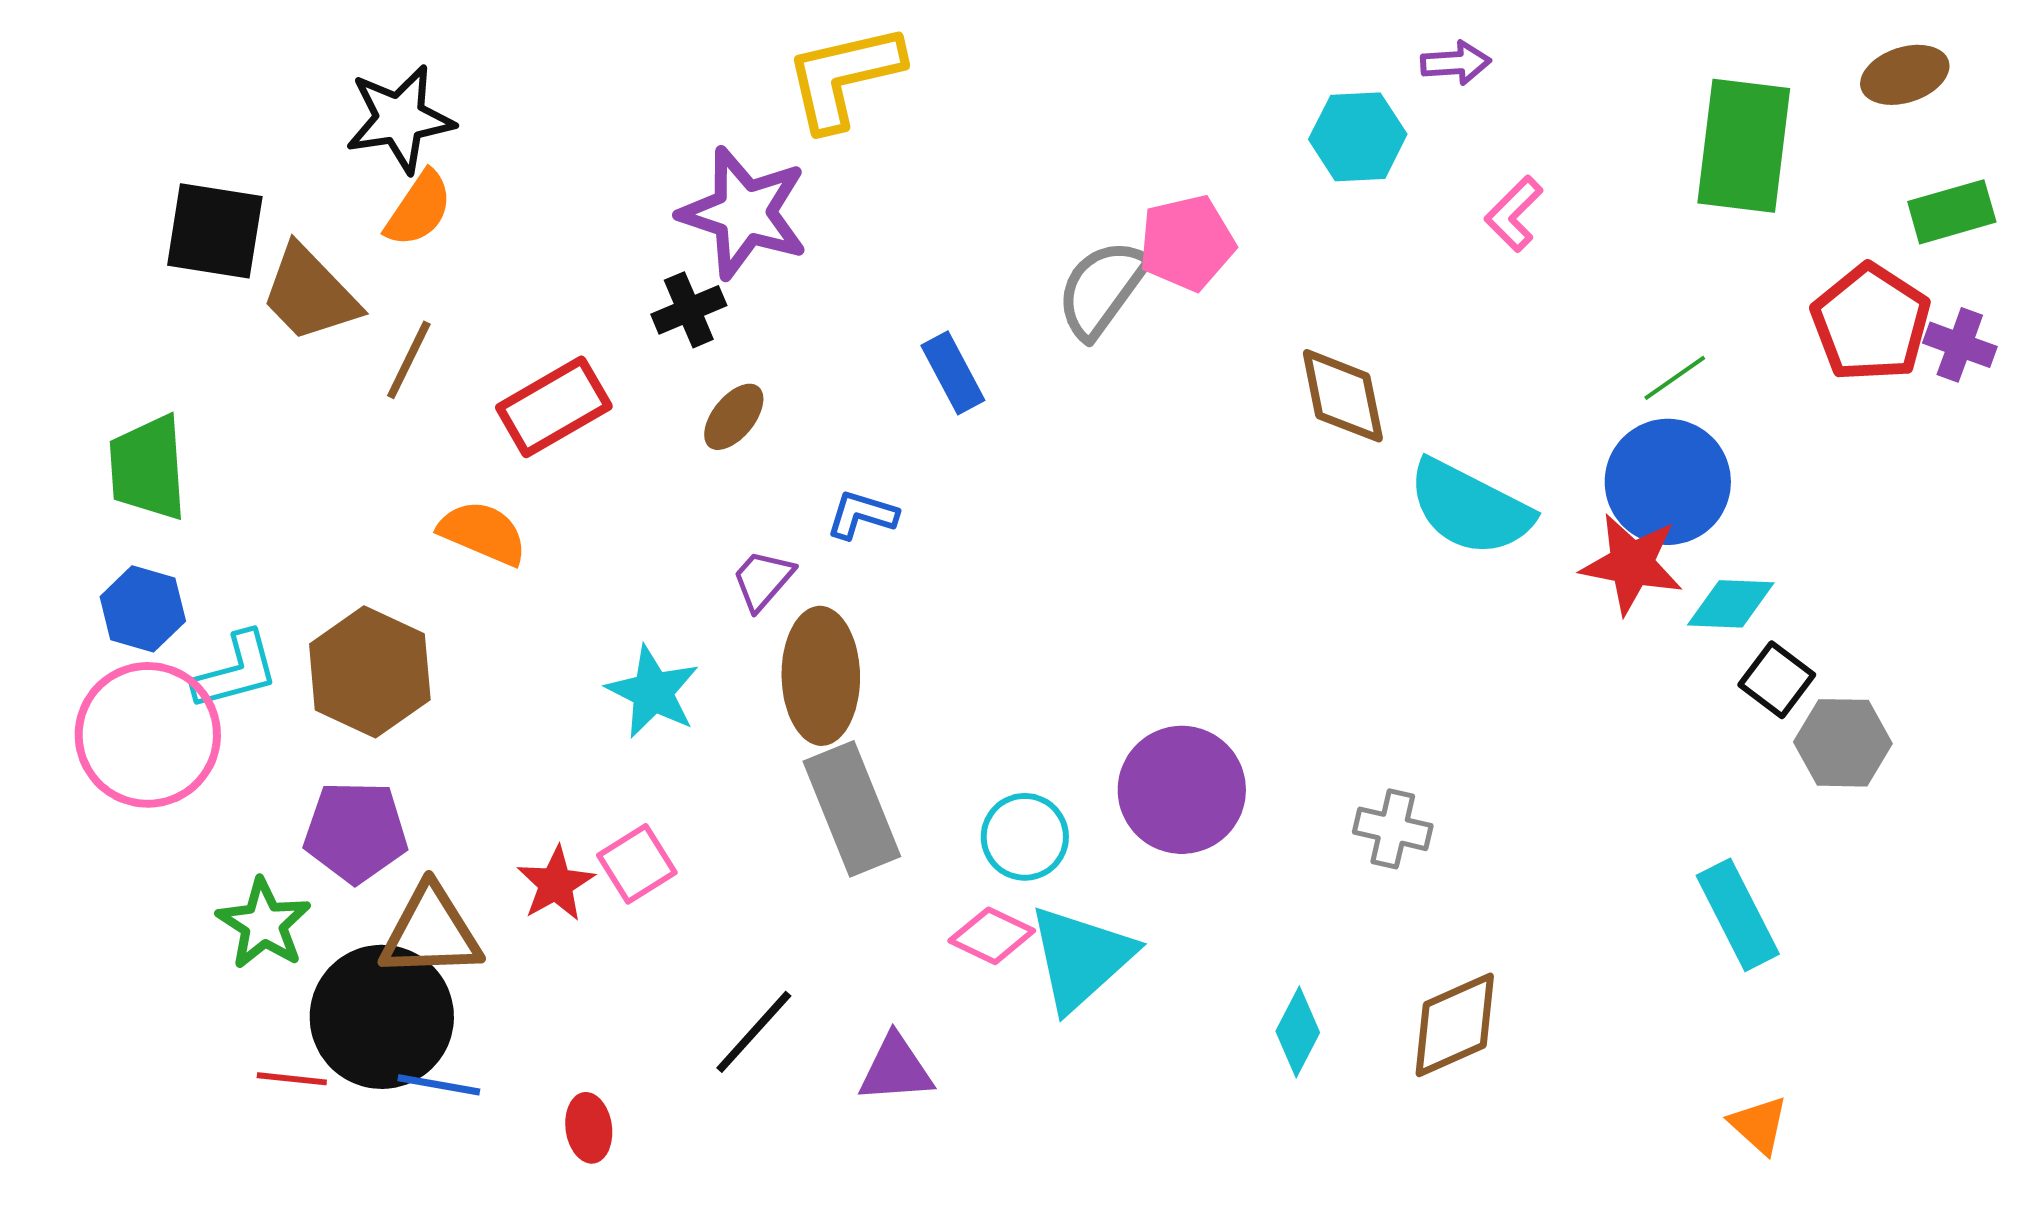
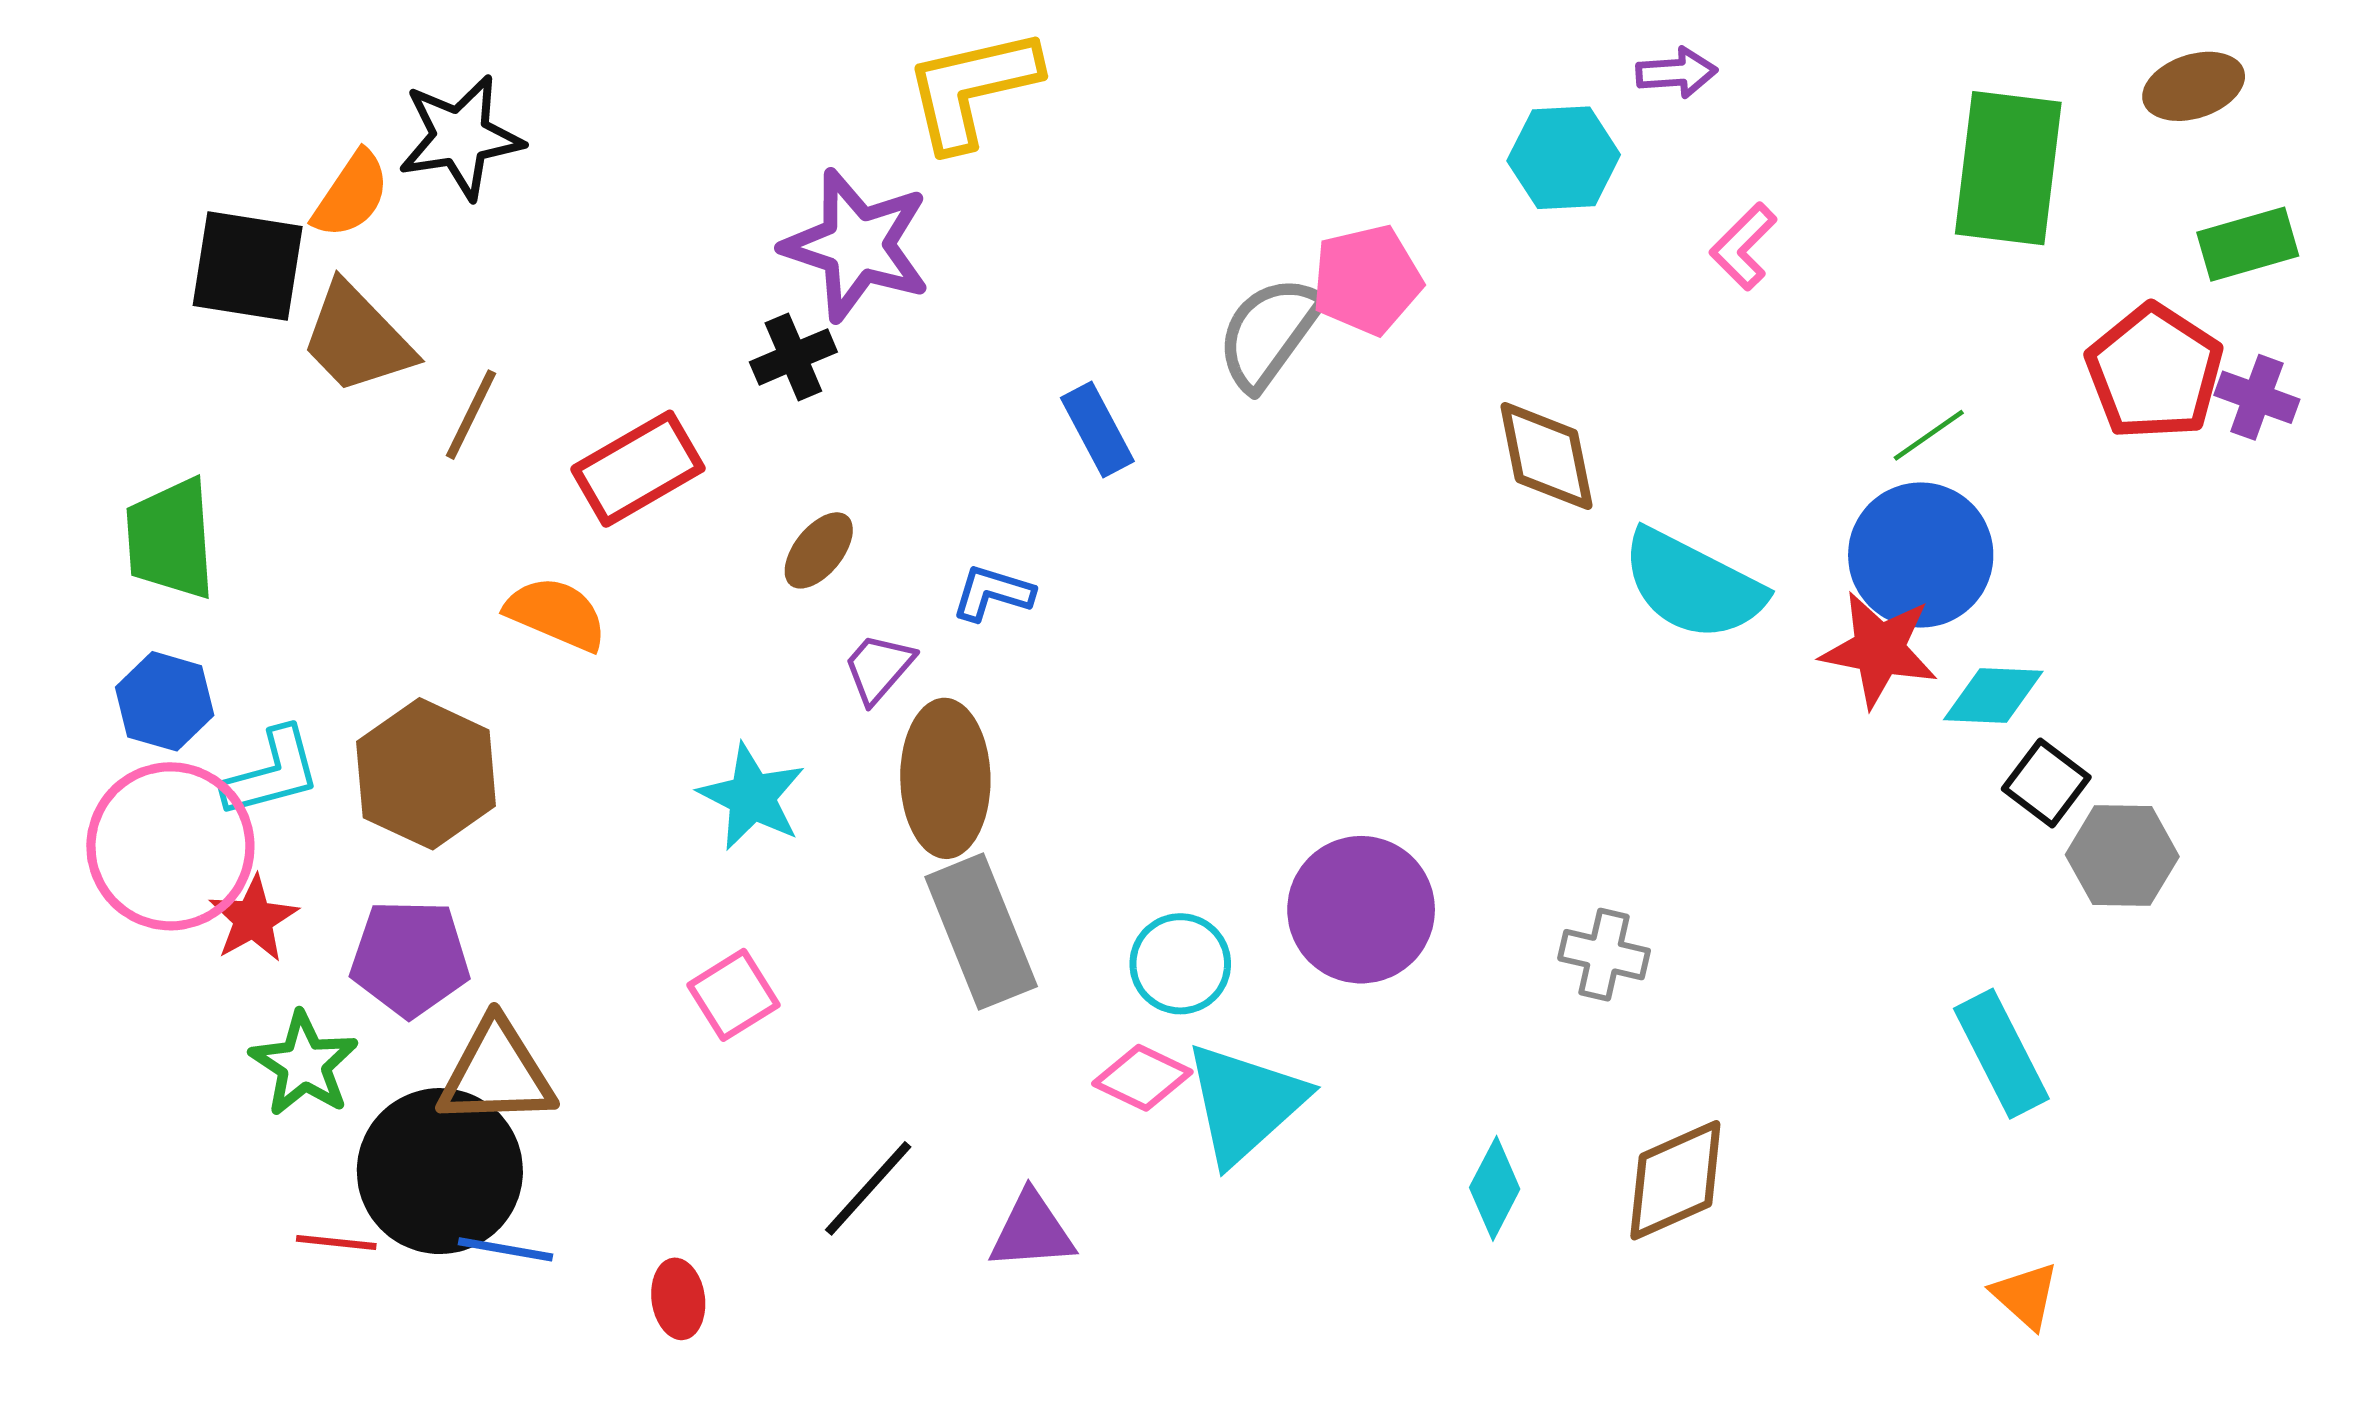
orange semicircle: (419, 209) -> (351, 195), moved
brown ellipse: (734, 417) -> (819, 550), moved
red star: (556, 884) -> (253, 919), moved

